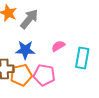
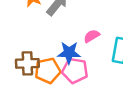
blue star: (25, 50) -> (69, 53), moved

